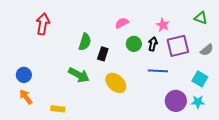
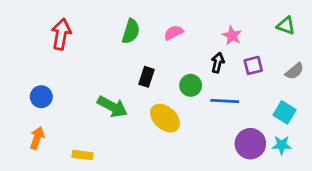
green semicircle: (85, 42) -> (131, 31), moved
green circle: (134, 44) -> (191, 85), moved
purple square: (178, 46) -> (253, 65), size x0.6
blue circle: (24, 75) -> (41, 97), moved
orange arrow: (26, 97) -> (37, 138), turned 56

